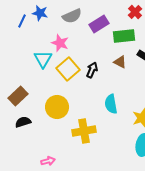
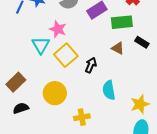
black arrow: (92, 70) -> (91, 65), moved
yellow cross: (84, 131) -> (82, 117), size x0.7

